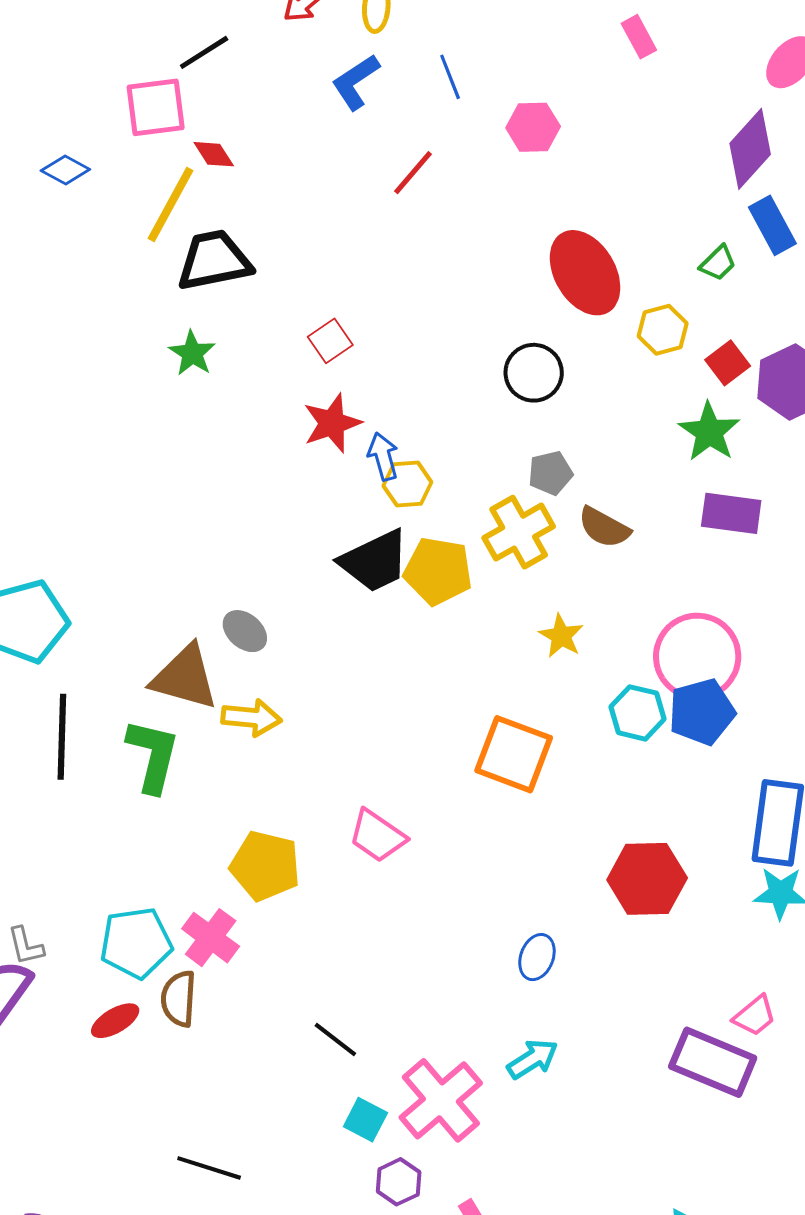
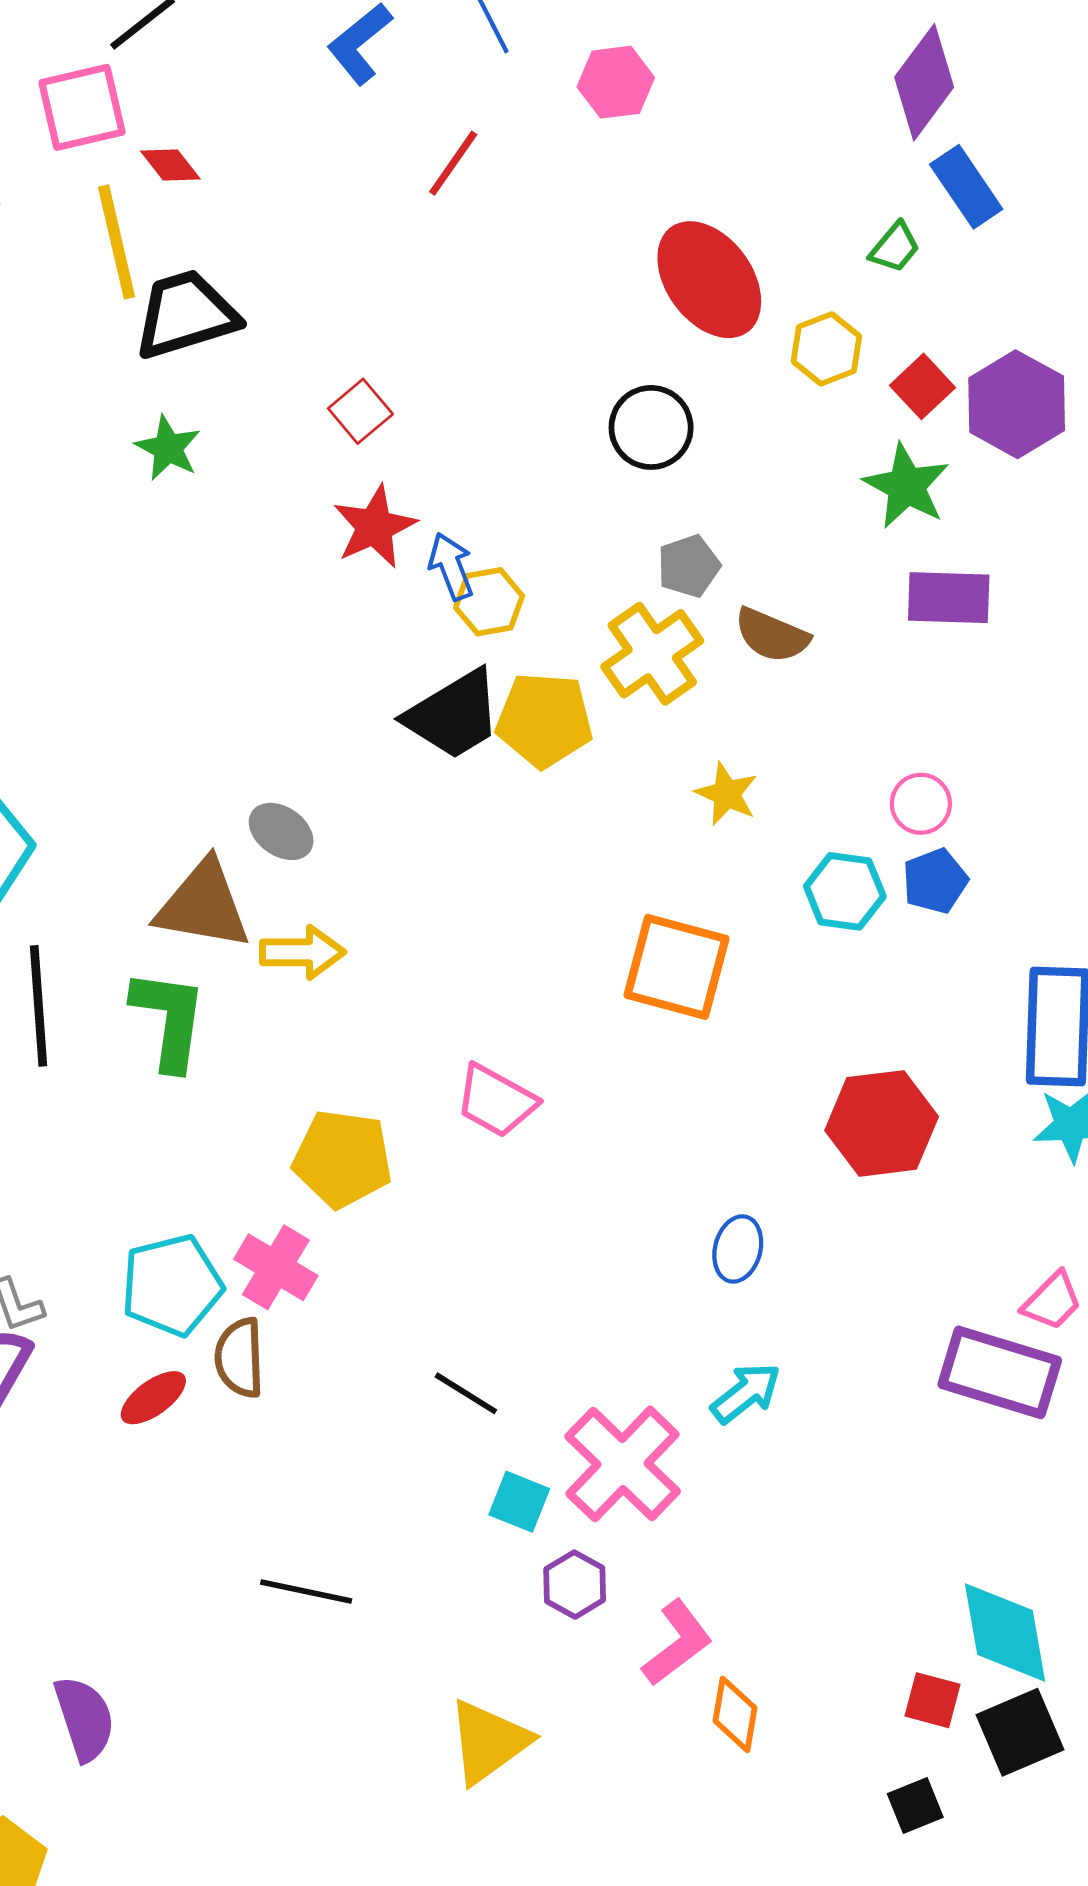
yellow line: (170, 205) -> (117, 242), turned -36
pink circle: (697, 657) -> (921, 804), size x0.5
blue pentagon: (702, 712) -> (935, 881), size x0.7

